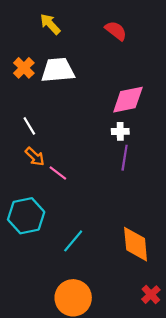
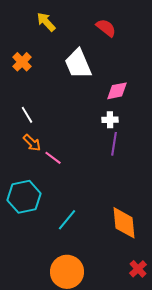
white trapezoid: (58, 70) -> (78, 64), moved, turned -108
pink diamond: (128, 100) -> (117, 91), size x0.7

